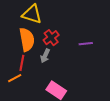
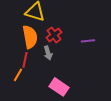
gray arrow: (45, 56) -> (48, 53), turned -40
orange line: (15, 78) -> (18, 75), turned -32

